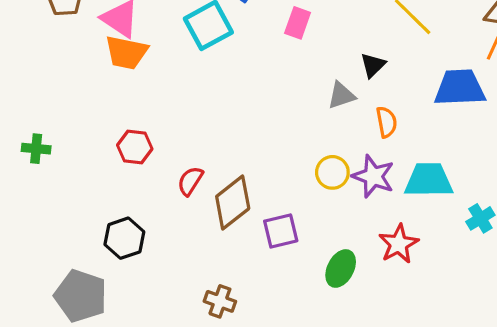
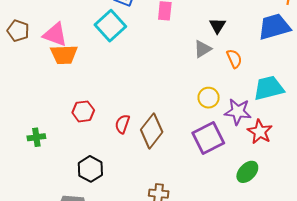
green cross: (36, 149) -> (36, 137), moved
purple star: (373, 176) -> (238, 112), moved
purple square: (281, 231) -> (208, 138), moved, size x1.4
green ellipse: (341, 268) -> (247, 172), moved, turned 30

